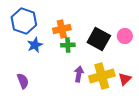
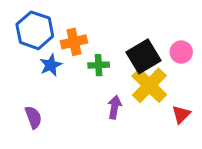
orange cross: (62, 29) -> (74, 42), moved
black square: (99, 39) -> (143, 56), turned 30
yellow cross: (102, 76) -> (149, 85), moved, turned -30

